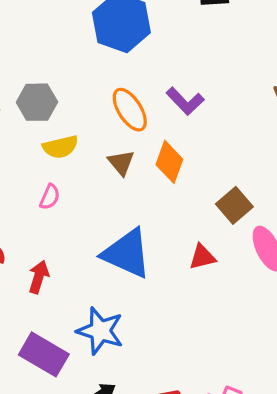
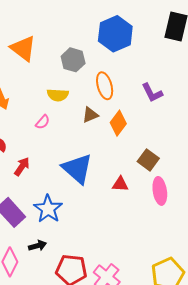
purple L-shape: (185, 101) -> (152, 93), moved
gray hexagon: (37, 102) -> (73, 60), moved
brown triangle: (121, 163) -> (90, 115), turned 30
brown square: (234, 205) -> (148, 160), turned -30

